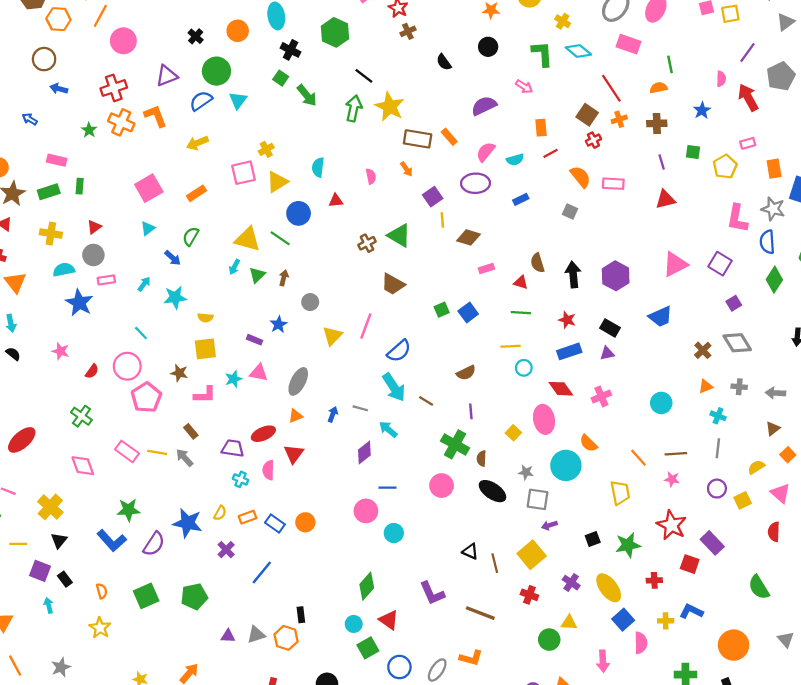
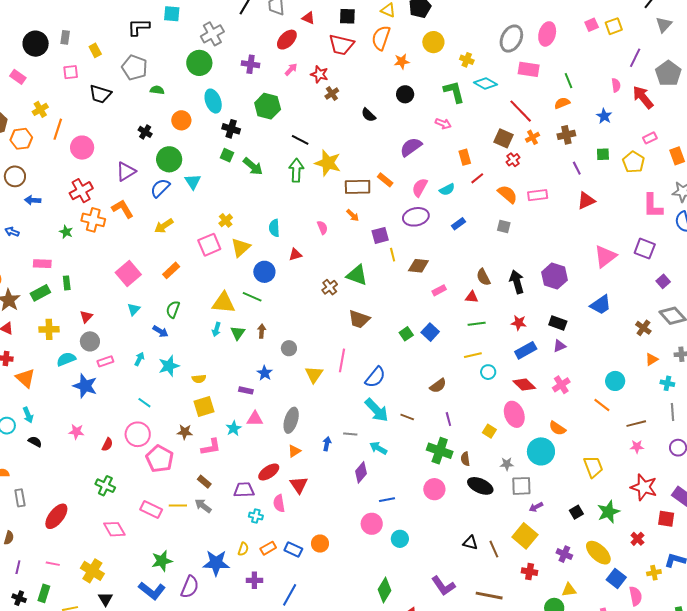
purple square: (433, 197) -> (380, 235), turned 30
orange line: (638, 458) -> (602, 405), moved
purple cross: (226, 550) -> (254, 580), turned -35
red cross: (654, 580) -> (637, 539), turned -32

